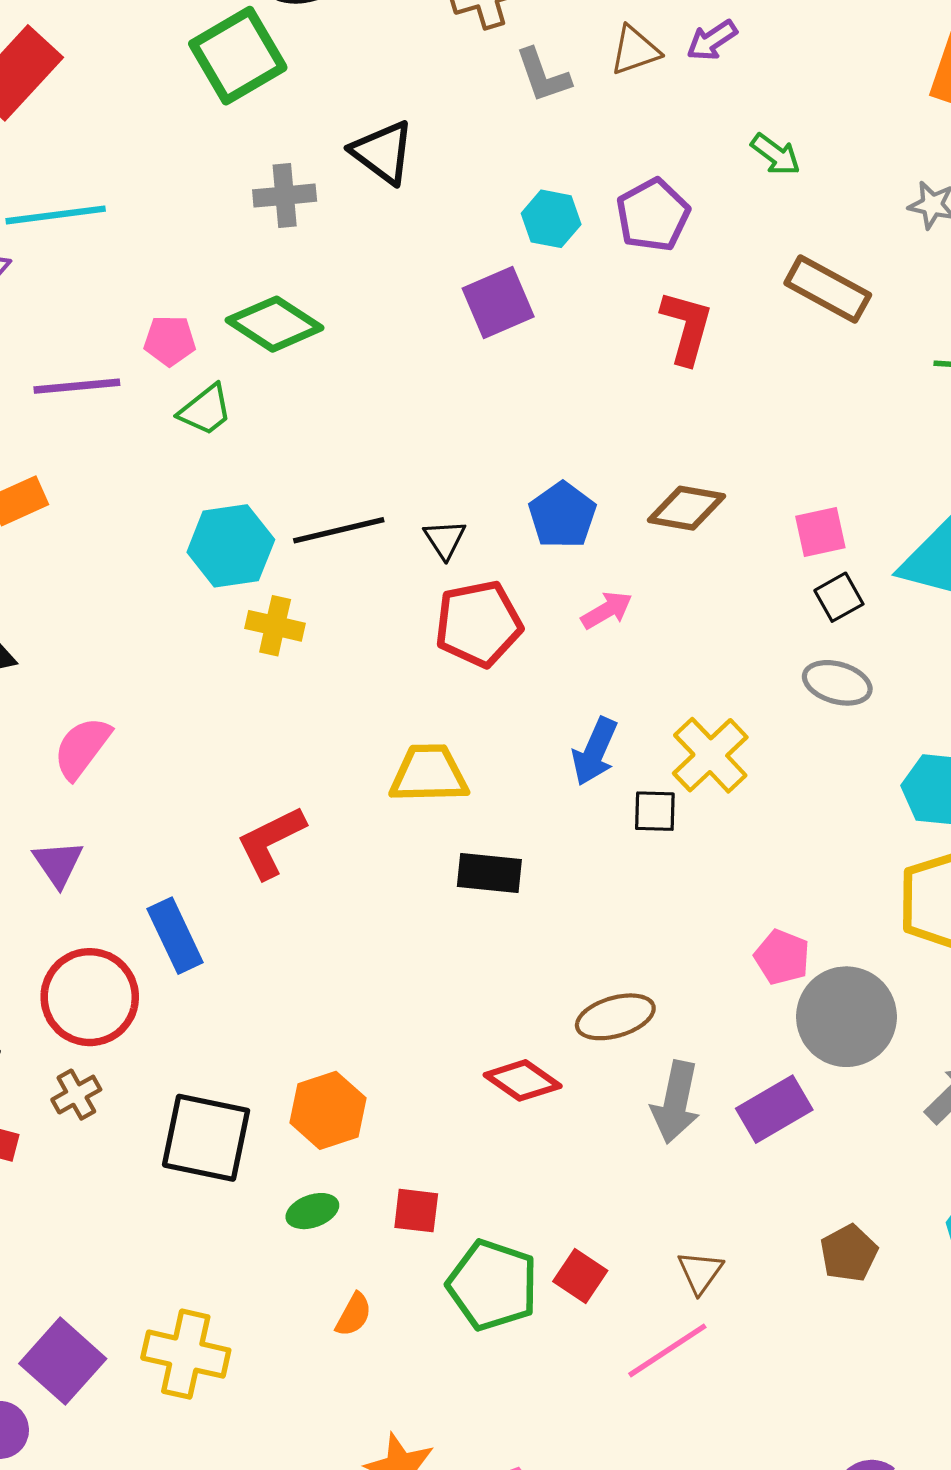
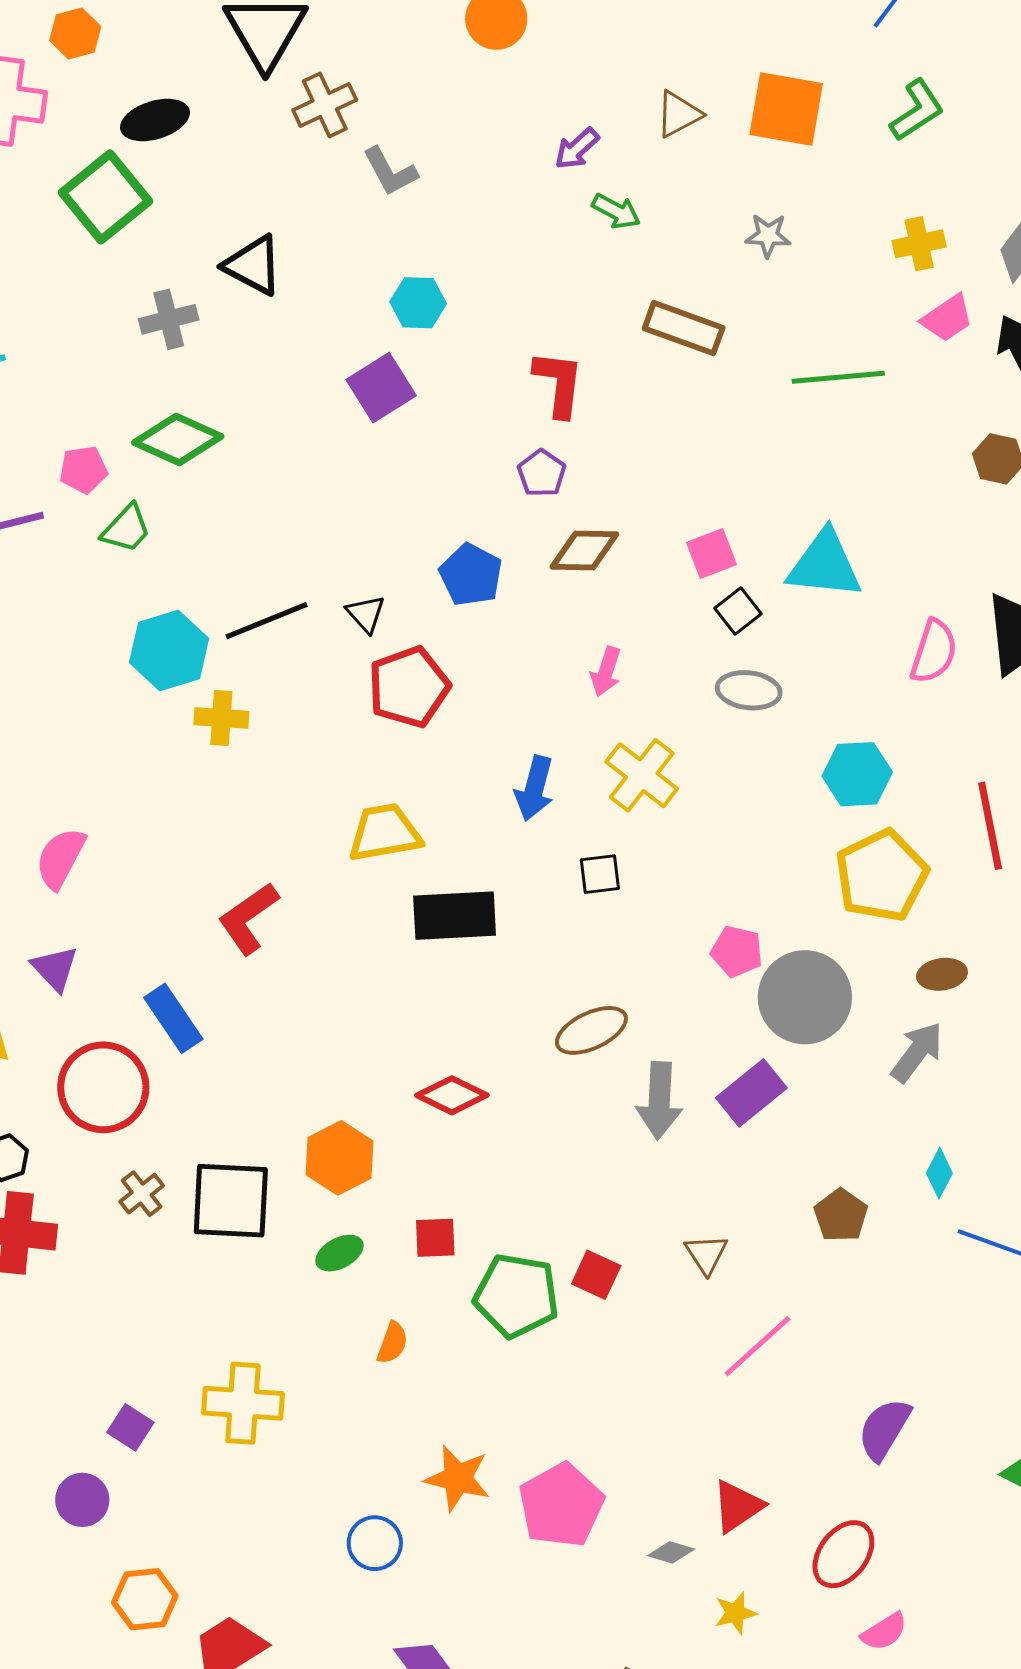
purple arrow: (712, 40) -> (577, 149), moved
brown triangle: (635, 50) -> (679, 114), moved
purple pentagon: (653, 215) -> (542, 473), moved, size x0.7
pink arrow: (607, 610) -> (606, 672), moved, turned 147
black square: (655, 811) -> (600, 874), moved
black rectangle: (489, 873) -> (455, 916), size x1.4
red diamond: (523, 1080) -> (452, 1095), moved
brown cross: (76, 1095) -> (142, 1194), moved
pink line: (667, 1350) -> (757, 1346), moved
purple square: (63, 1361) -> (130, 1427), size x0.6

